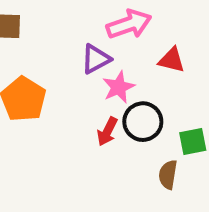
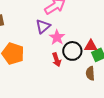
red triangle: (172, 60) -> (91, 46), moved
red arrow: (107, 131) -> (57, 60), turned -32

